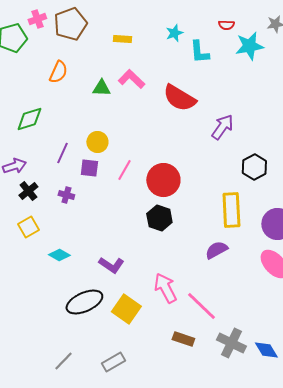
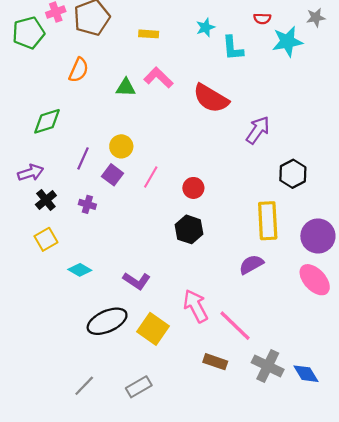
purple square: (89, 168) -> (113, 175), turned 30
red circle: (163, 180) -> (193, 188), size x0.6

